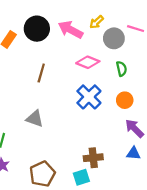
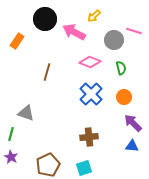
yellow arrow: (97, 22) -> (94, 16), moved
black circle: (37, 29) -> (45, 19), moved
gray triangle: (35, 119) -> (26, 113), moved
brown cross: (93, 158) -> (89, 137), moved

